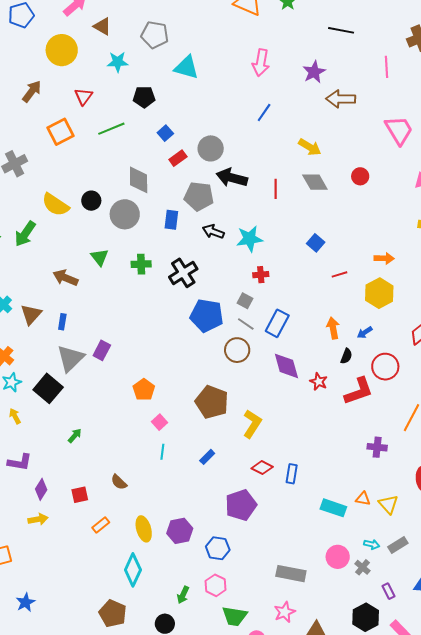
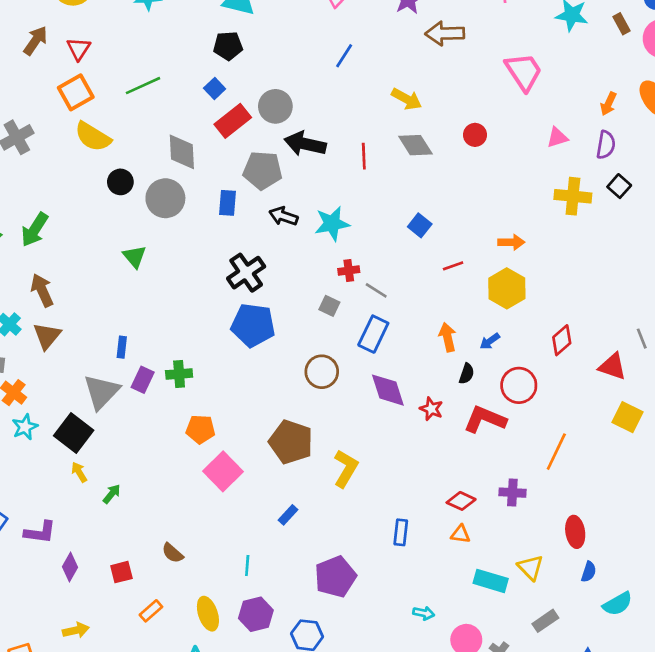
red triangle: (84, 97) -> (79, 49), moved
black pentagon: (144, 97) -> (228, 46), moved
red rectangle: (178, 158) -> (233, 121), size x1.5
yellow semicircle: (55, 205) -> (93, 137), moved
green cross: (141, 264) -> (179, 374), moved
brown arrow: (65, 278) -> (42, 290), moved, turned 45
blue pentagon: (207, 316) -> (253, 325), moved
blue rectangle: (62, 322) -> (122, 347), moved
gray line: (246, 324) -> (376, 290), moved
orange pentagon: (144, 390) -> (200, 429), turned -30
red L-shape: (359, 391) -> (485, 419), turned -136
yellow arrow: (15, 416) -> (79, 472), moved
pink square: (160, 422) -> (223, 471), size x1.8
cyan line: (162, 452) -> (247, 566), moved
red diamond: (262, 468) -> (461, 501), moved
orange triangle: (363, 499) -> (461, 534), moved
cyan rectangle: (333, 508) -> (491, 581), moved
yellow arrow: (38, 519) -> (76, 630), moved
cyan arrow: (372, 544) -> (424, 613), moved

